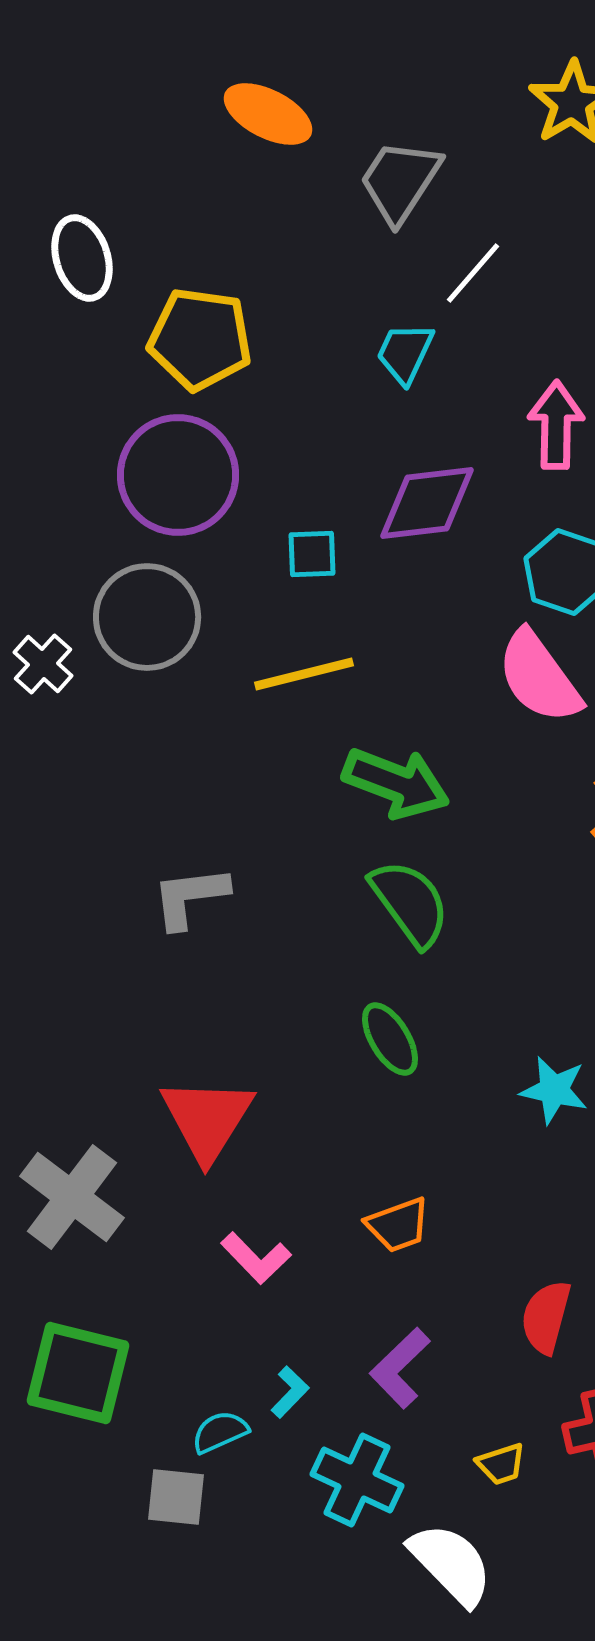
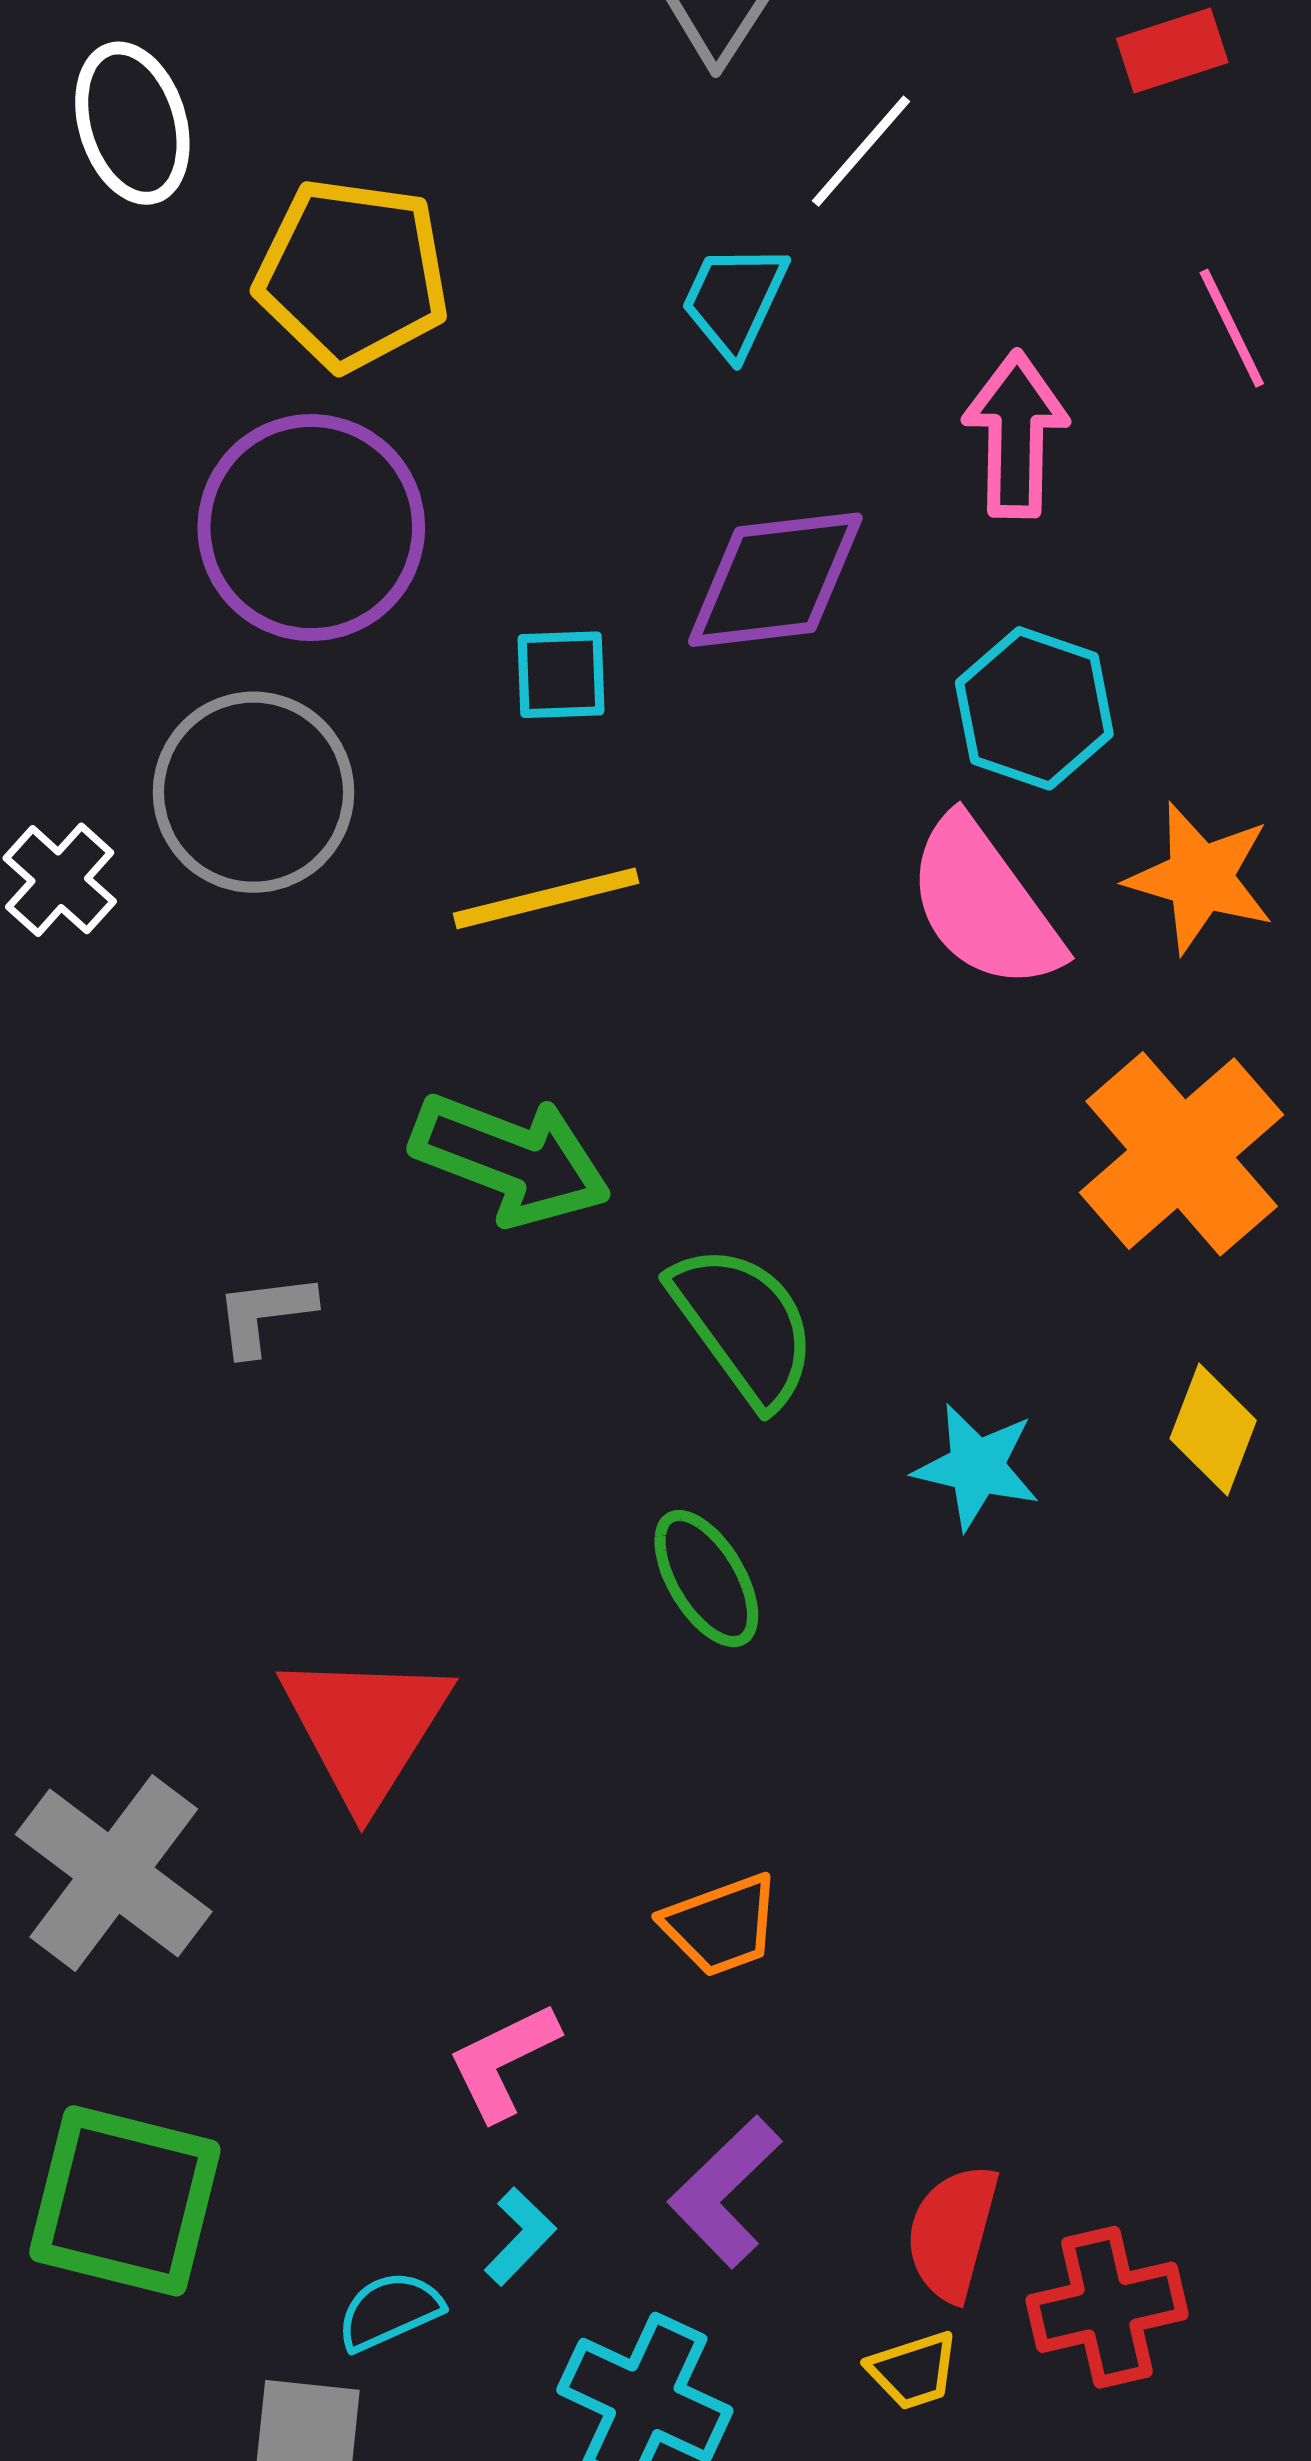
green arrow: (396, 783) -> (511, 1159), moved
gray L-shape: (190, 897) -> (265, 1314), moved, size x0.7
cyan star: (554, 1090) -> (977, 1467), moved
pink L-shape: (256, 1258) -> (503, 2061), moved, turned 108
red semicircle: (546, 1317) -> (952, 2233), moved

